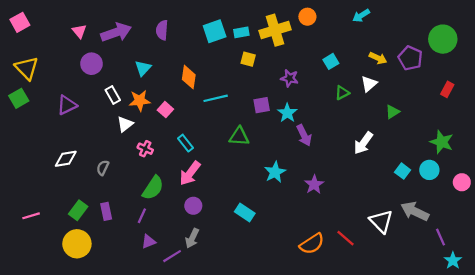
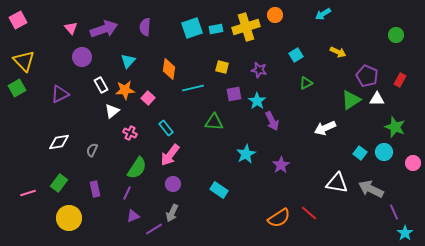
green circle: (443, 39) -> (396, 35), size x0.6
purple pentagon: (410, 58) -> (367, 76), moved
yellow square: (248, 59) -> (222, 67), moved
white triangle: (369, 84) -> (377, 99), moved, turned 42
green triangle: (392, 112) -> (351, 100), size x1.5
white arrow: (363, 143) -> (325, 128), turned 30
green rectangle: (78, 210) -> (59, 183), moved
white triangle: (381, 221) -> (337, 183), moved, turned -35

